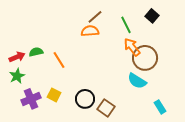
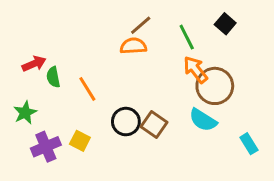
green semicircle: (36, 52) -> (53, 77), turned -88
red arrow: (17, 57) -> (34, 64), moved
black circle: (85, 99) -> (126, 122), moved
cyan rectangle: (160, 107) -> (249, 144), moved
brown square: (106, 108) -> (154, 124), moved

